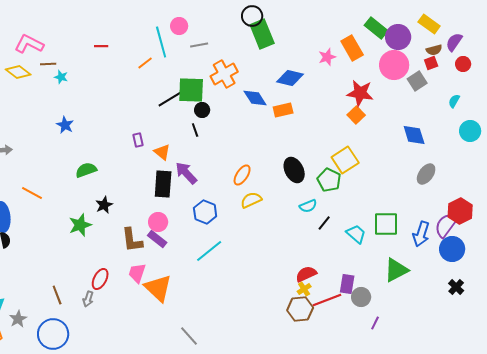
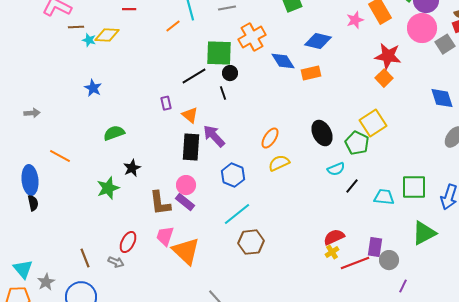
yellow diamond: (18, 72) -> (107, 35), moved, turned -35
black line: (170, 99) -> (194, 76), moved
cyan trapezoid: (356, 234) -> (384, 197), turned -35
gray arrow: (88, 299) -> (116, 262), turned -84
brown hexagon: (300, 309) -> (251, 242), moved

